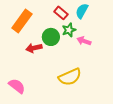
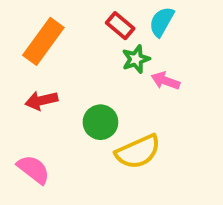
green circle: (51, 37) -> (100, 122), moved
red arrow: (34, 48) -> (41, 100), moved

